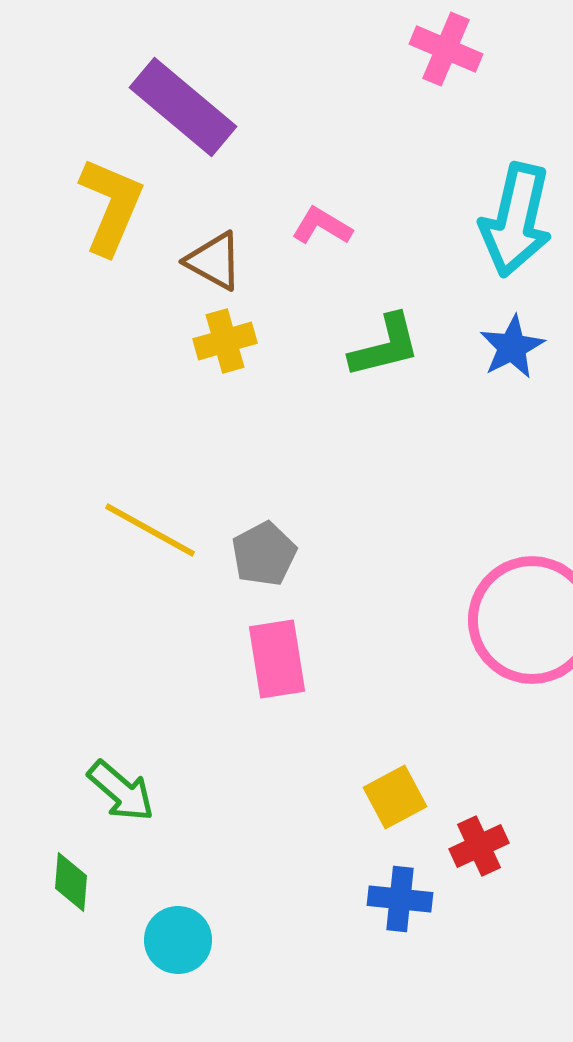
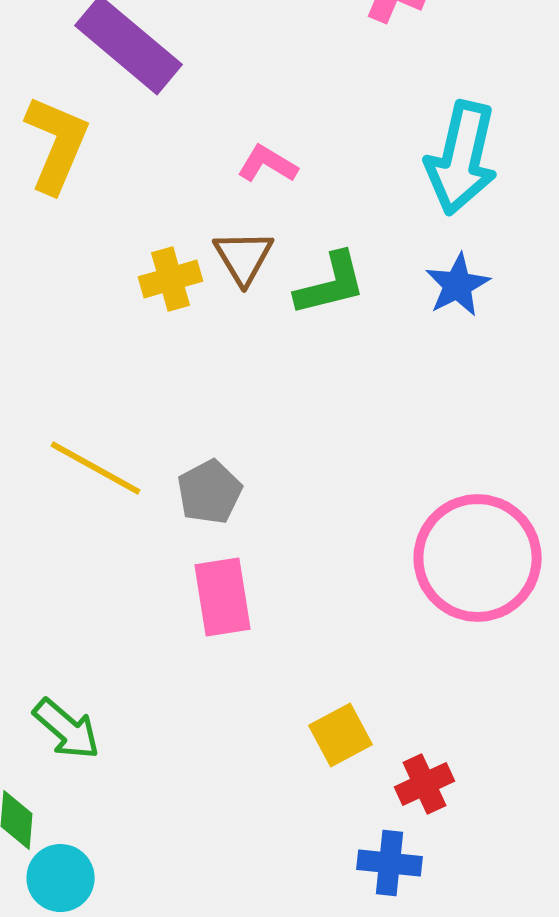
brown triangle: (214, 261) -> (244, 257), moved, turned 30
blue cross: (400, 899) -> (390, 863), moved
cyan circle: (178, 940) -> (61, 878), moved

